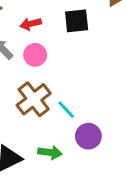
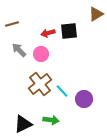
red arrow: (31, 24) -> (48, 33), moved
purple circle: (88, 136) -> (84, 99), moved

